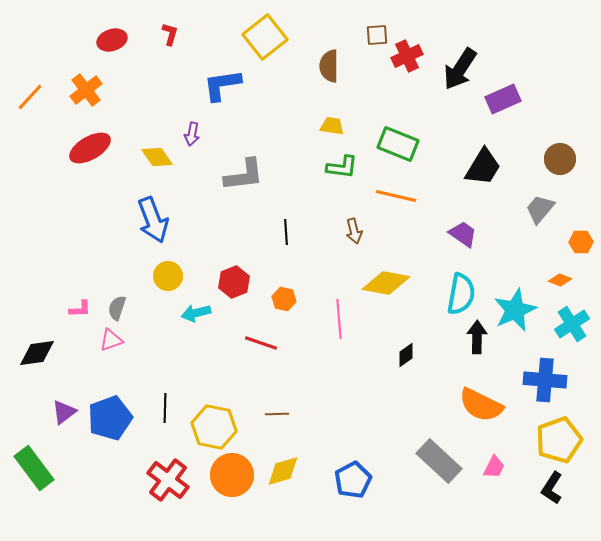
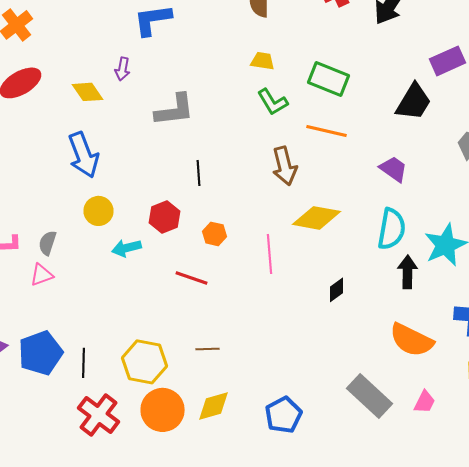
purple rectangle: (503, 99) -> (448, 61), moved
green L-shape: (342, 167) -> (272, 102), turned 52
brown arrow: (354, 231) -> (284, 166), size x1.5
black line: (286, 232) -> (198, 173), moved
black line: (165, 408) -> (84, 363), moved

